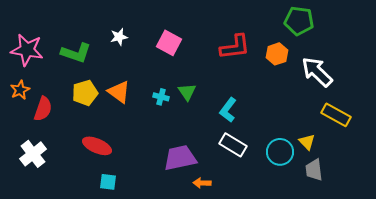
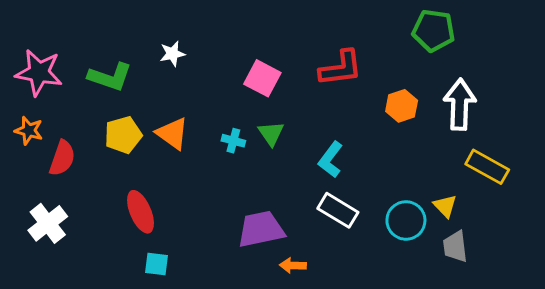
pink square: (169, 43) -> (262, 78), moved
orange hexagon: (277, 54) -> (402, 106), moved
white arrow: (317, 72) -> (460, 104), turned 48
orange star: (20, 90) -> (29, 131), turned -30
red ellipse: (97, 146) -> (141, 212), turned 44

